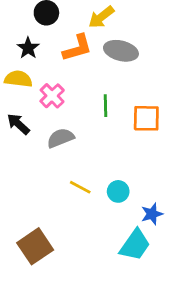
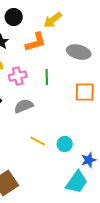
gray ellipse: (121, 51) -> (79, 52), moved
pink cross: (52, 96) -> (18, 76), turned 30
green line: (105, 106) -> (47, 77), moved

